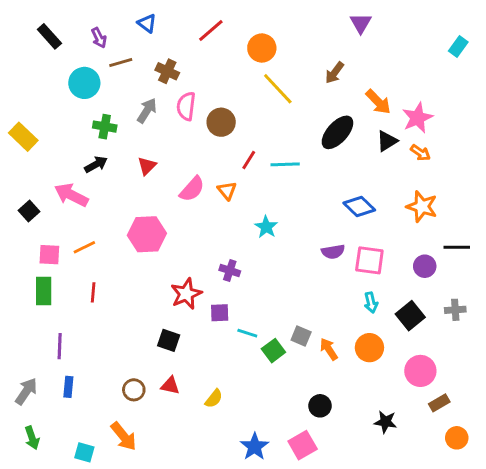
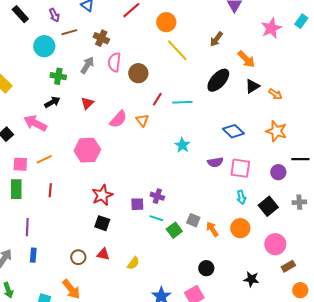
pink star: (417, 118) -> (271, 28), moved
cyan star: (266, 227) -> (182, 145), moved
purple cross: (230, 271) -> (157, 196), moved
red star: (186, 294) -> (102, 195), moved

